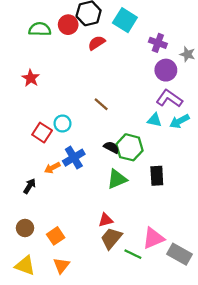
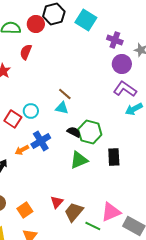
red semicircle: (97, 43) -> (26, 52), moved, turned -35
cyan triangle: (154, 120) -> (62, 108), moved
red triangle: (106, 220) -> (57, 202), moved, turned -32

